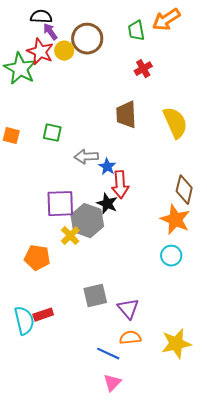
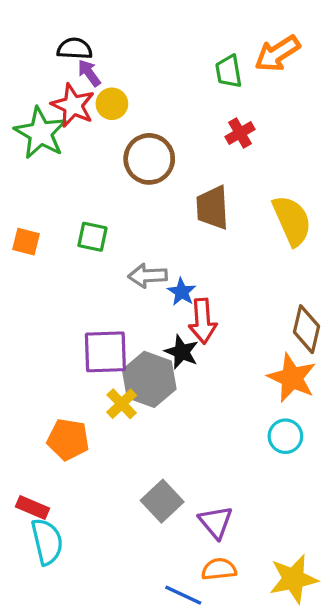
brown circle: (87, 39) -> (149, 159), moved
gray square: (95, 296) -> (162, 501), turned -30
red rectangle: (43, 315) -> (32, 508), moved, turned 42

